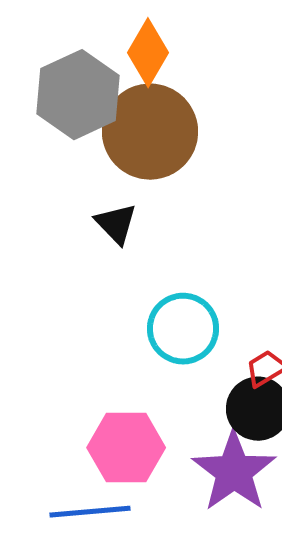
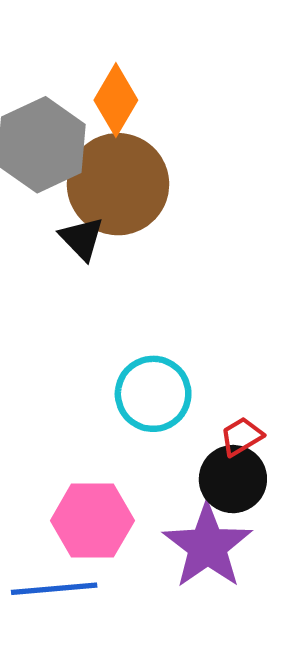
black triangle: (116, 224) -> (82, 238), moved

